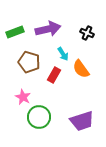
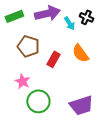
cyan arrow: (63, 54) -> (69, 23), moved

